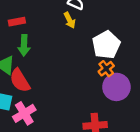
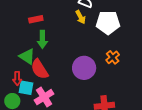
white pentagon: (106, 45) -> (108, 23), moved, turned 30
purple circle: (116, 87) -> (84, 68), moved

